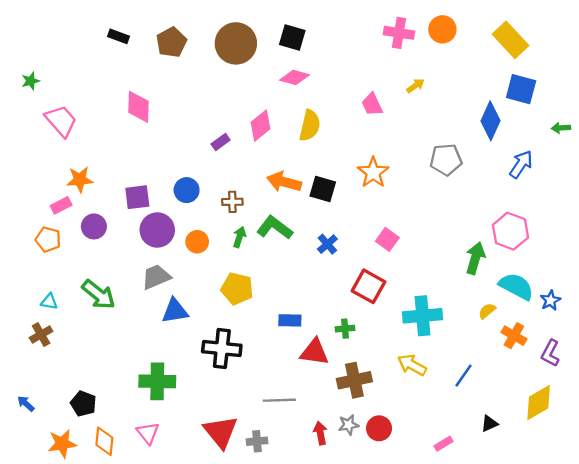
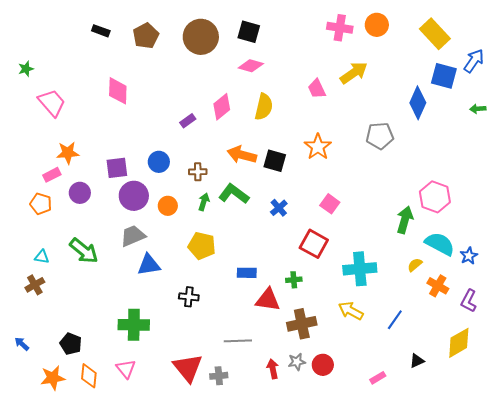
yellow arrow: (415, 86) -> (354, 73), size x1.8
blue arrow: (521, 164) -> (474, 61), moved
black cross: (222, 349) -> (189, 297), size x0.6

